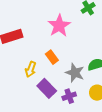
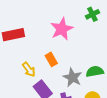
yellow arrow: (31, 69) -> (29, 69), turned -63

